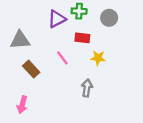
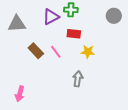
gray circle: (109, 18) -> (114, 16), moved
gray triangle: (20, 40) -> (17, 24), moved
brown rectangle: (31, 69) -> (36, 51), moved

